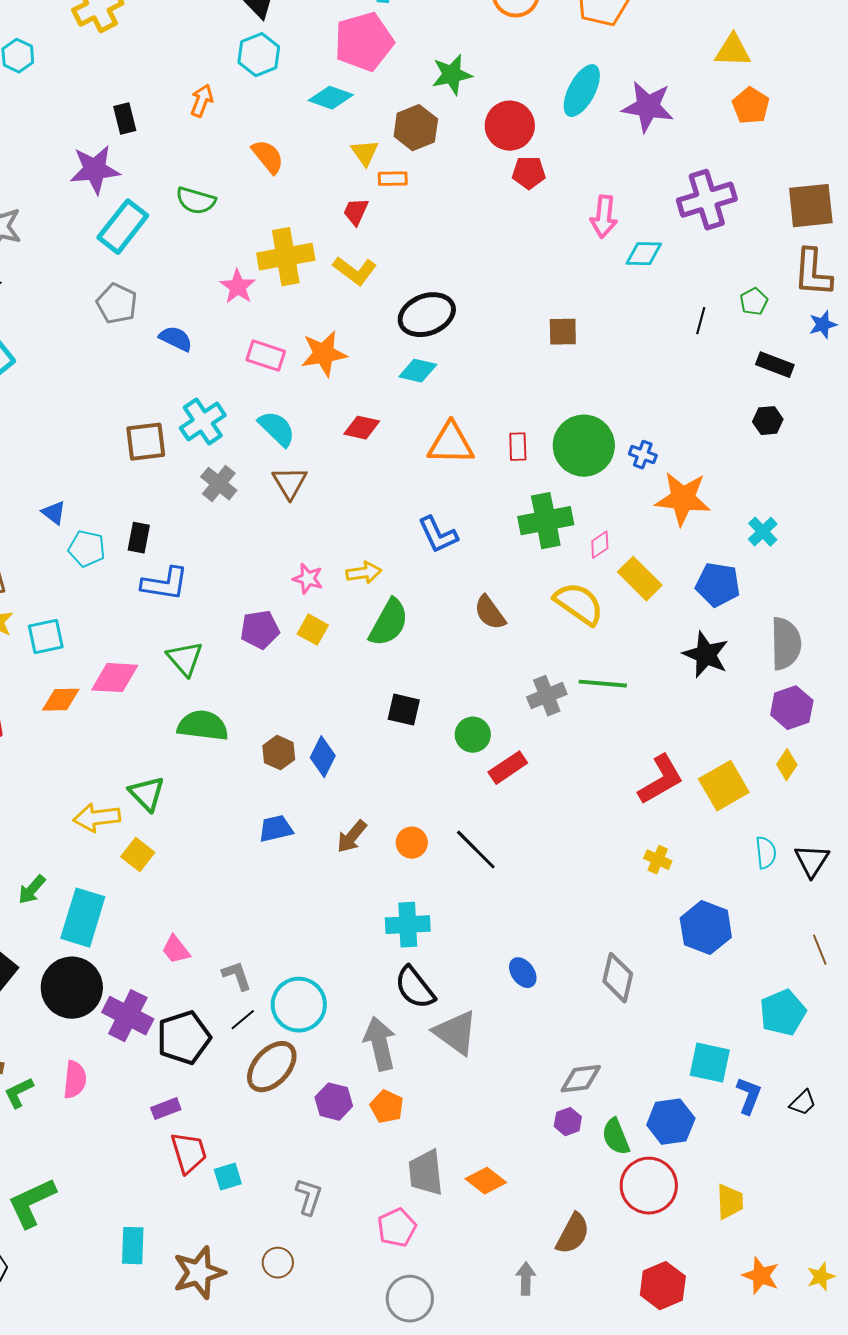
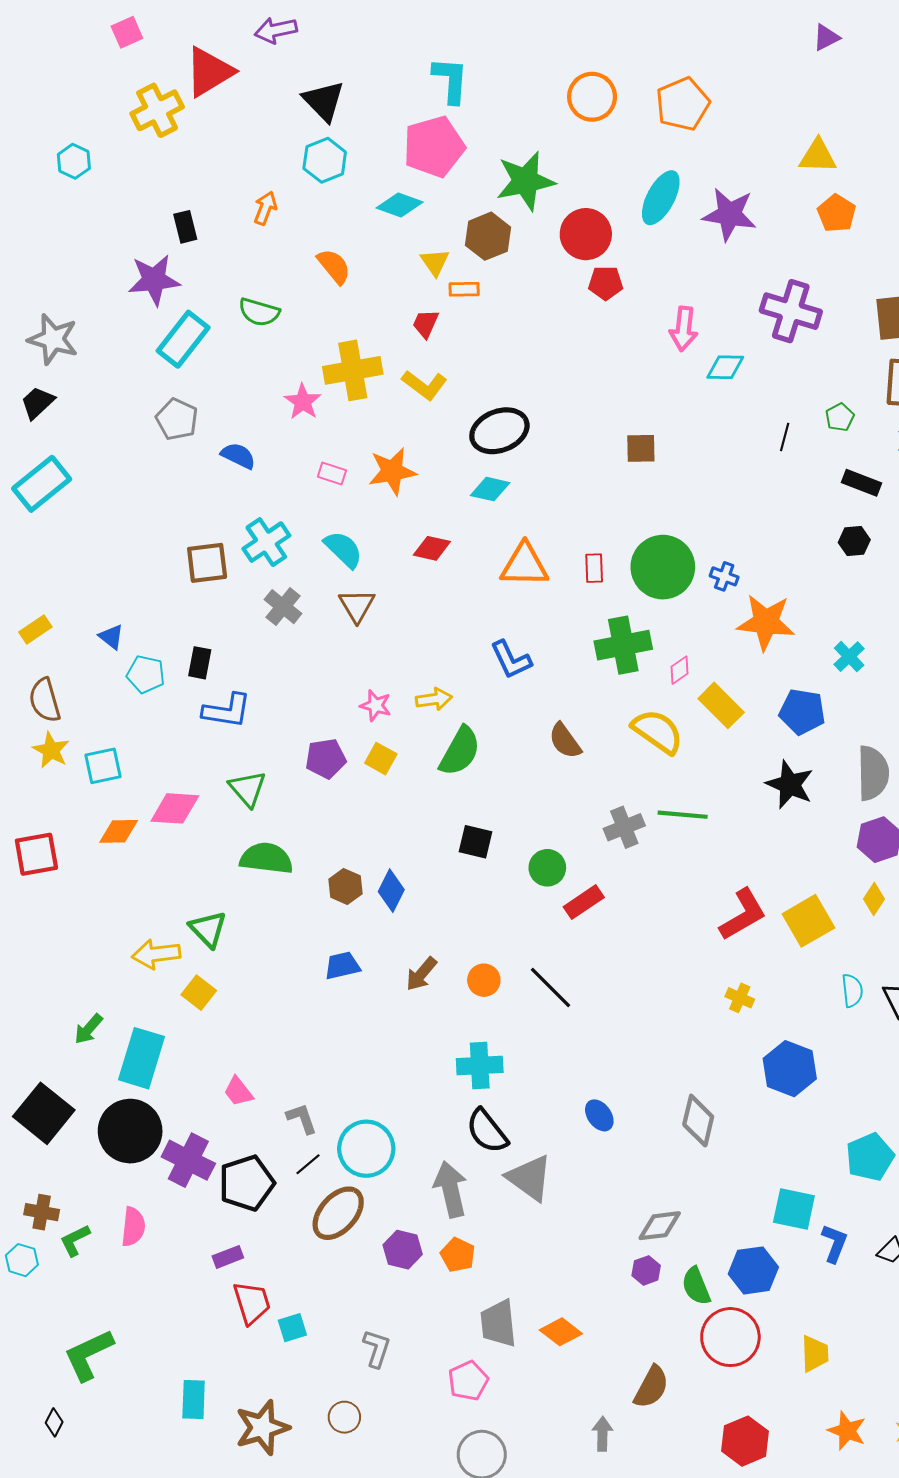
green star: (452, 75) -> (525, 181), size x1.4
purple cross: (707, 200) -> (791, 311), turned 34
pink rectangle: (266, 356) -> (332, 473), size x0.7

